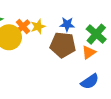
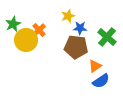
yellow star: (38, 27) -> (68, 16), moved
orange triangle: (89, 52) -> (95, 66), moved

